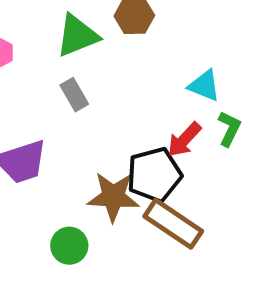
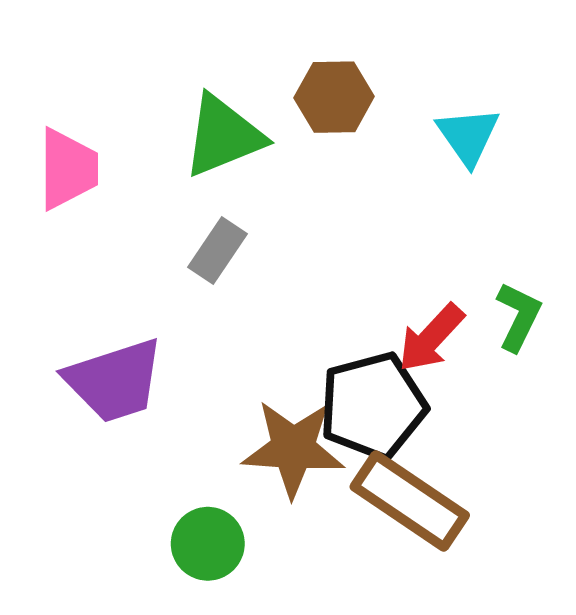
cyan triangle: (204, 86) -> (468, 136), moved, turned 33
gray rectangle: (74, 95) -> (217, 251), turned 64

